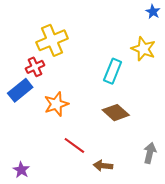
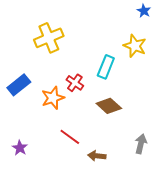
red cross: (35, 67) -> (75, 83), moved, turned -30
purple star: (21, 170) -> (20, 148), moved

